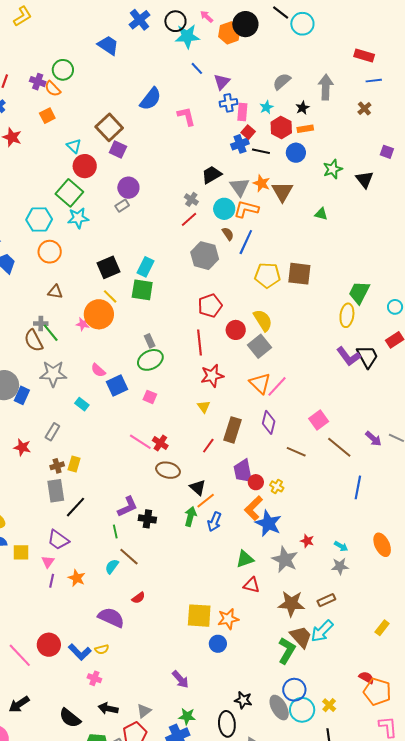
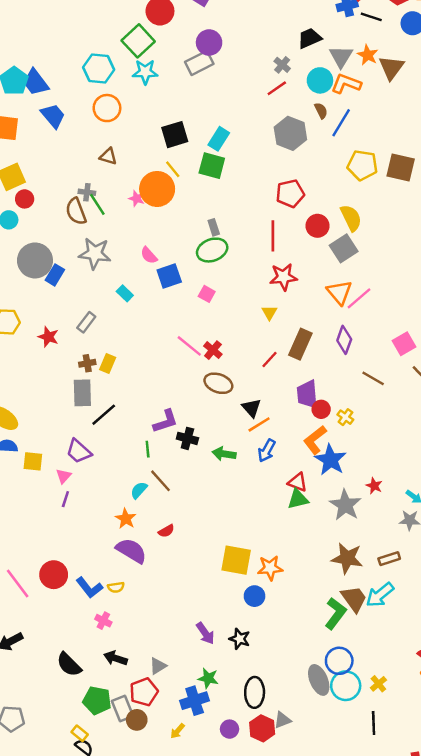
gray rectangle: (122, 206) -> (199, 63), size x1.6
green arrow: (190, 516) -> (224, 454), moved, turned -102
orange star: (77, 578) -> (126, 519), moved
red triangle: (252, 585) -> (298, 482), moved
black star: (243, 700) -> (240, 639), moved

